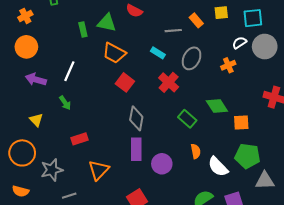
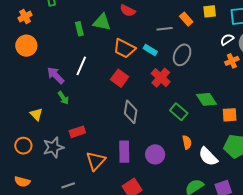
orange trapezoid: (114, 53) -> (124, 48), moved
orange cross: (228, 65) -> (232, 61), moved
white line: (69, 71) -> (81, 66), moved
purple arrow: (36, 79) -> (56, 75), moved, turned 30
purple rectangle: (136, 149) -> (124, 152), moved
orange circle: (22, 153) -> (23, 146), size x0.7
gray star: (52, 170) -> (53, 147), moved

